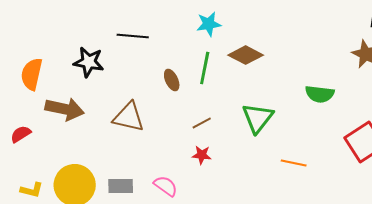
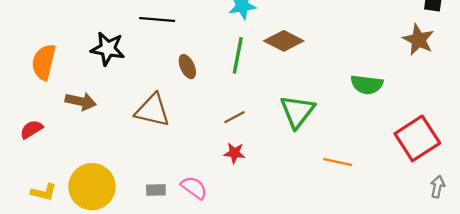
brown ellipse: (172, 80) -> (187, 67), moved
brown arrow: (65, 109) -> (81, 101), size x0.7
gray rectangle: (121, 186) -> (156, 190), moved, size x0.7

